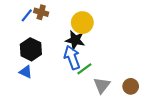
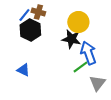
black hexagon: (31, 49) -> (30, 30), moved
blue arrow: (72, 58) -> (88, 53), moved

